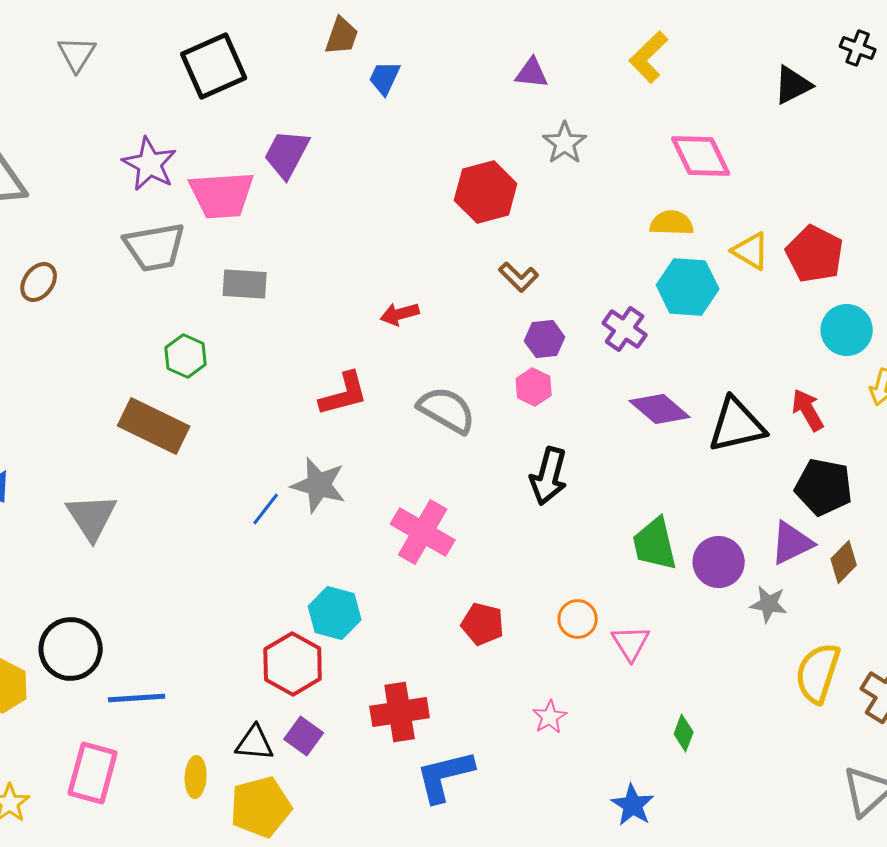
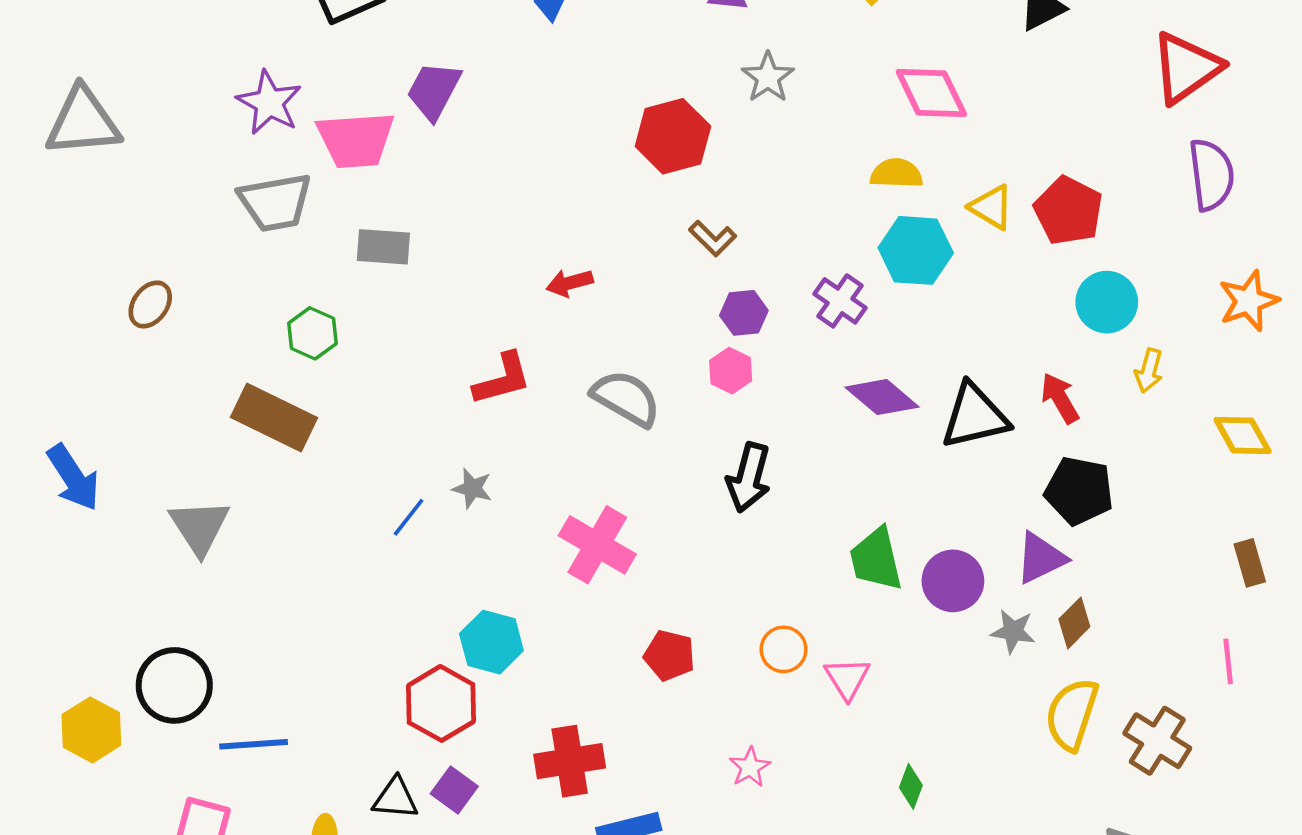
brown ellipse: (39, 282) -> (150, 304), moved
gray star: (319, 485) -> (472, 488), size x0.6
brown diamond: (844, 562) -> (1074, 623), moved

